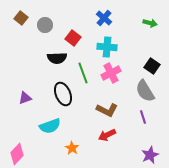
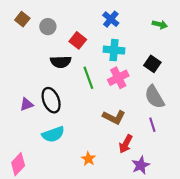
black square: (152, 66) -> (152, 64), moved
black ellipse: (63, 94) -> (51, 100), moved
red arrow: (107, 135) -> (126, 144), moved, turned -36
orange star: (72, 148) -> (88, 159), moved
purple star: (150, 155) -> (141, 165), moved

